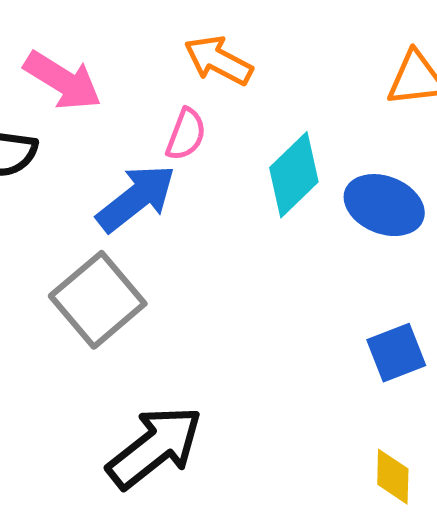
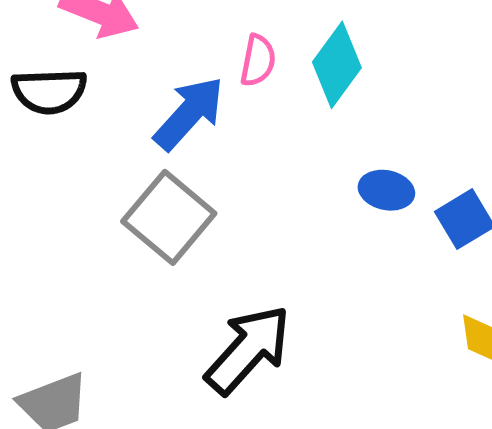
pink semicircle: (186, 134) -> (258, 61), moved
blue ellipse: (384, 205) -> (386, 190), moved, size x0.7

